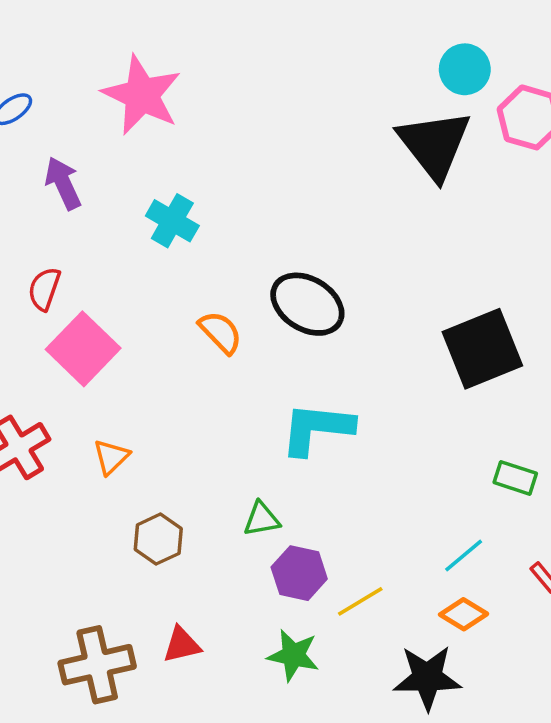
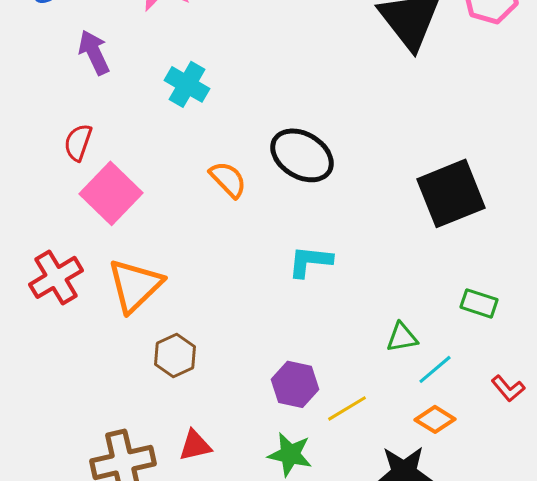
cyan L-shape: (317, 429) -> (310, 261), size x0.7
orange triangle: (111, 457) -> (135, 285), size x1.8
green triangle: (262, 519) -> (402, 337), moved

